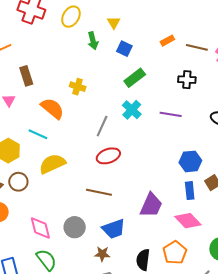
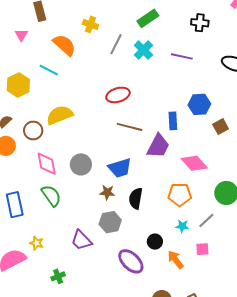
gray line: (102, 126) -> (116, 44), moved
yellow semicircle: (52, 164) -> (60, 115), moved
brown circle: (18, 182) -> (33, 130), moved
blue rectangle: (190, 191) -> (173, 121), moved
brown line: (99, 192) -> (130, 127), moved
orange pentagon: (175, 253) -> (180, 195), turned 30
black semicircle: (143, 260) -> (136, 198), moved

